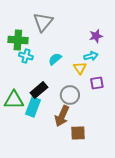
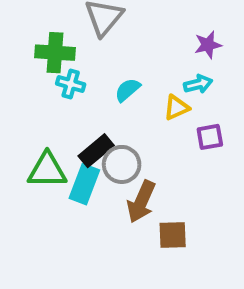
yellow triangle: (80, 68) -> (177, 108), turned 40
gray circle: (70, 95) -> (122, 164), moved

